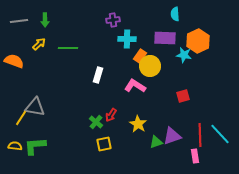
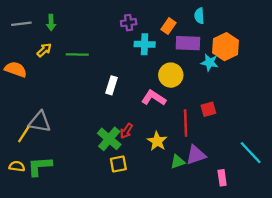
orange rectangle: (140, 56) -> (168, 26), moved
green cross: (96, 122) -> (109, 139), size x1.5
red line: (200, 135) -> (186, 123), moved

